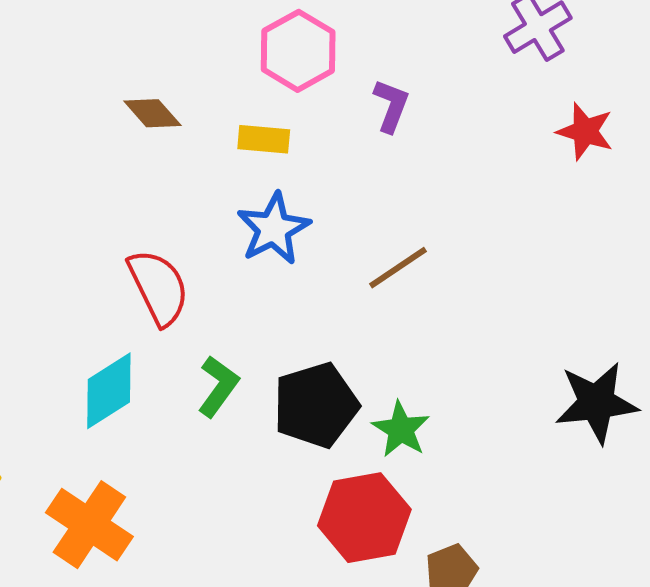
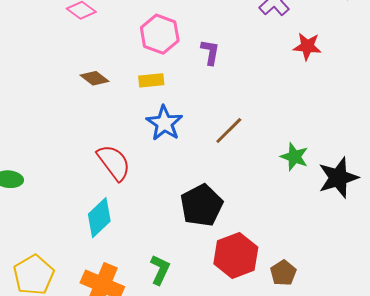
green L-shape: (218, 386) -> (160, 270), moved
green star: (401, 429) -> (294, 157), moved

